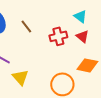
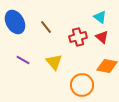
yellow triangle: (20, 77) -> (54, 62), moved

